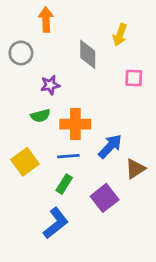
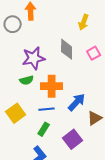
gray circle: (21, 53) -> (13, 24), moved
gray diamond: (88, 54) -> (67, 49), moved
pink square: (134, 78) -> (94, 53), turned -32
purple star: (50, 85) -> (34, 58), size x1.6

